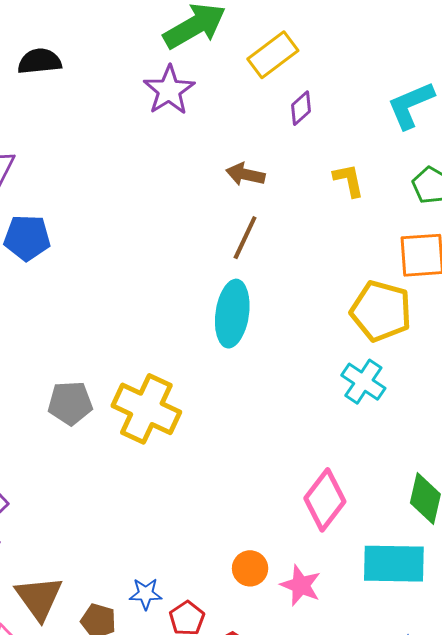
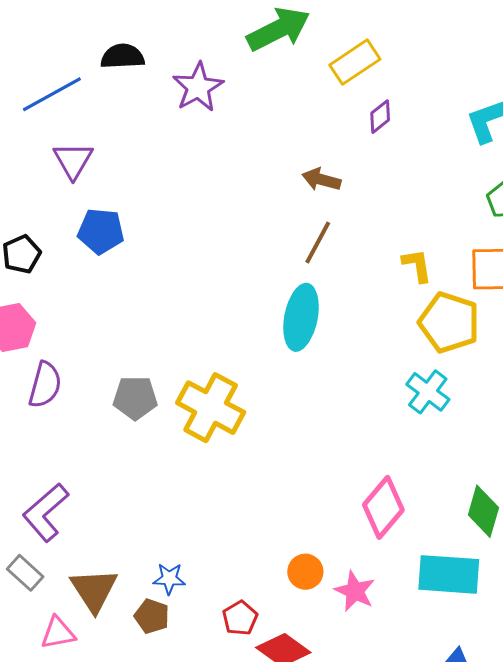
purple star: (169, 90) -> (198, 87), moved
yellow L-shape: (349, 180) -> (417, 265), moved
blue star: (146, 594) -> (169, 579), moved

